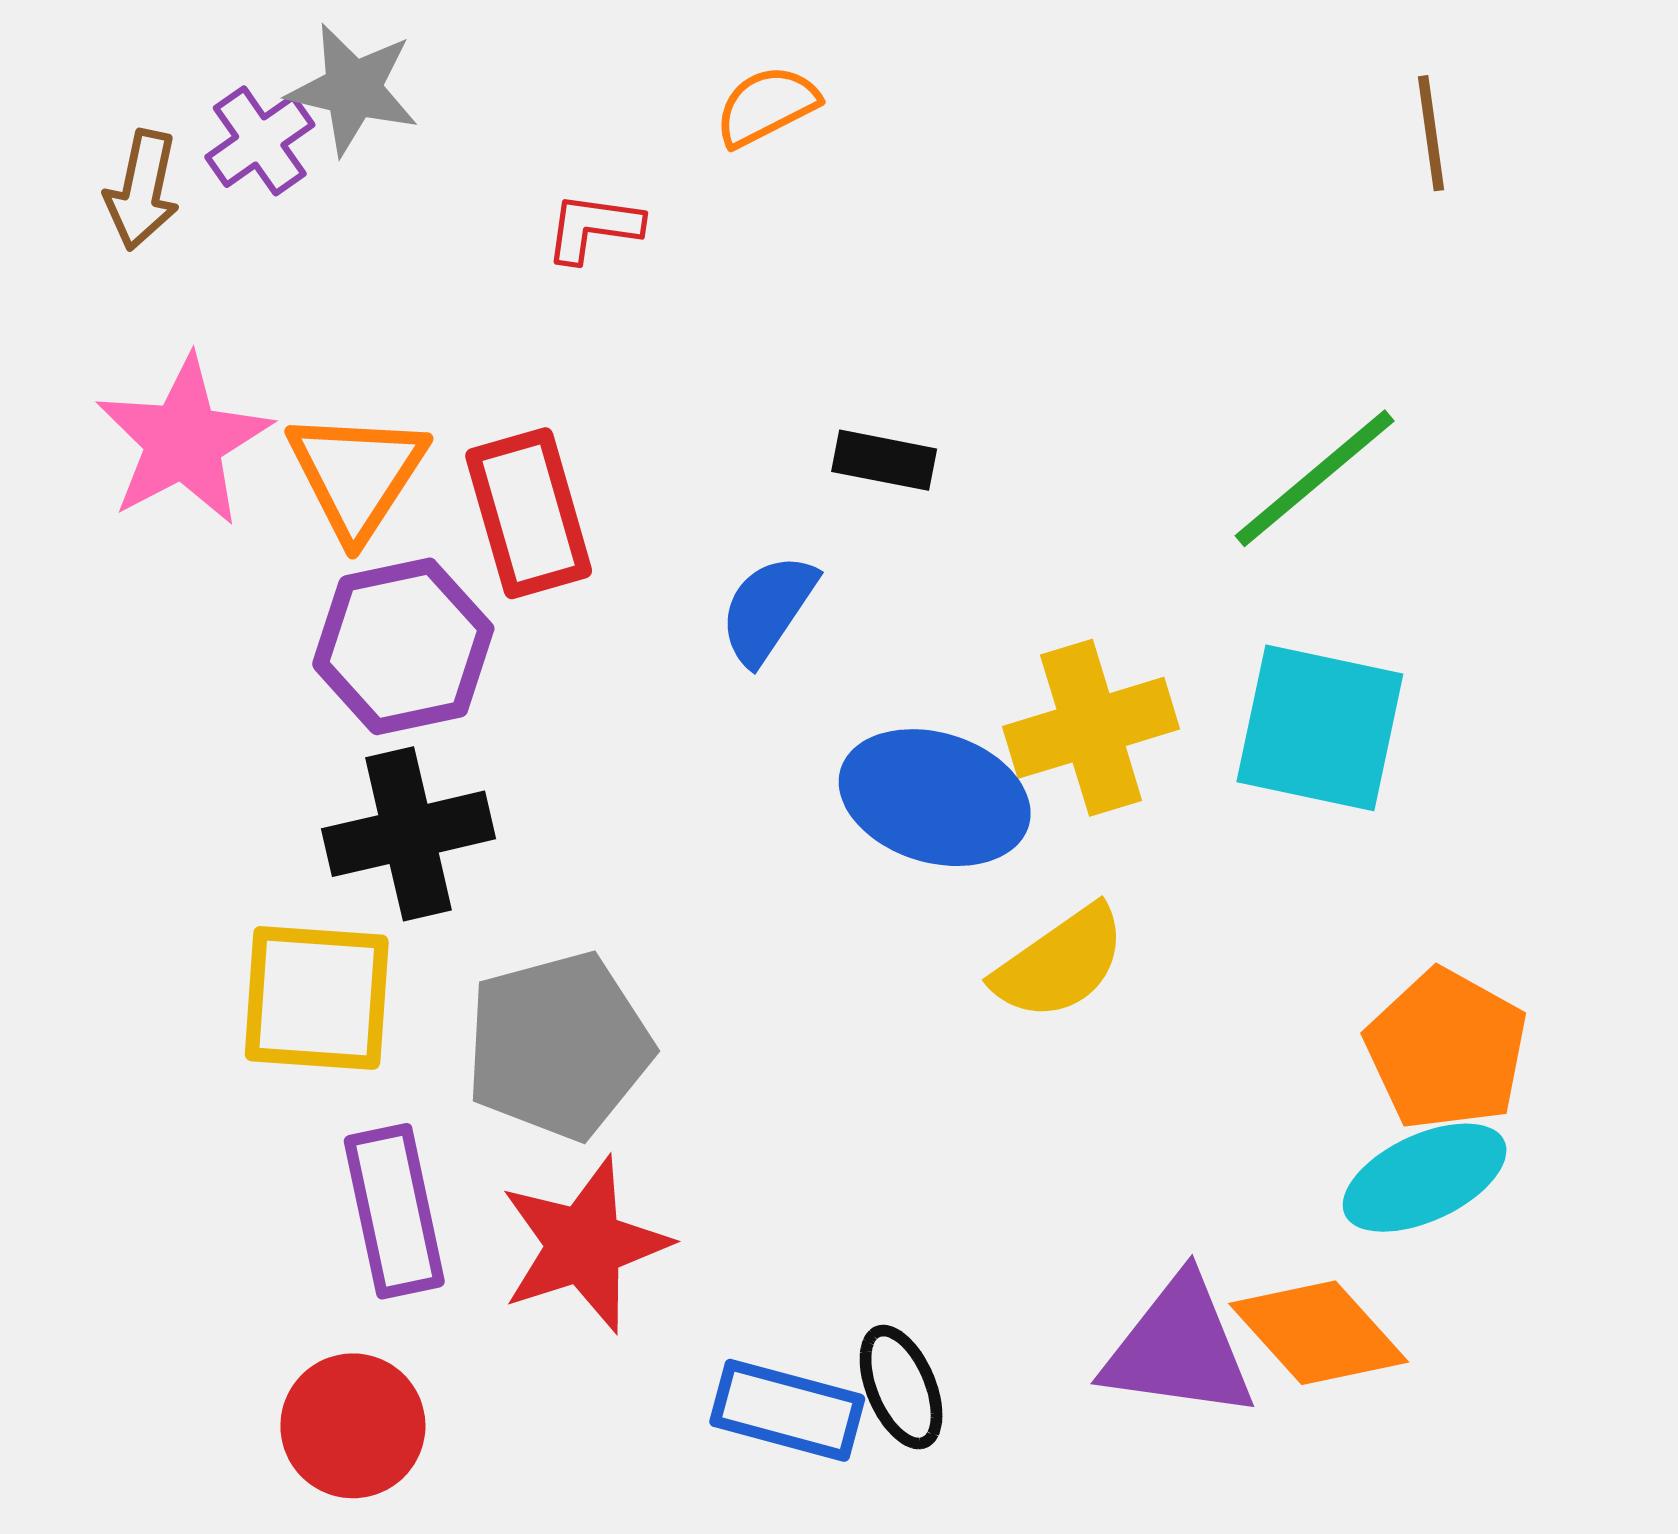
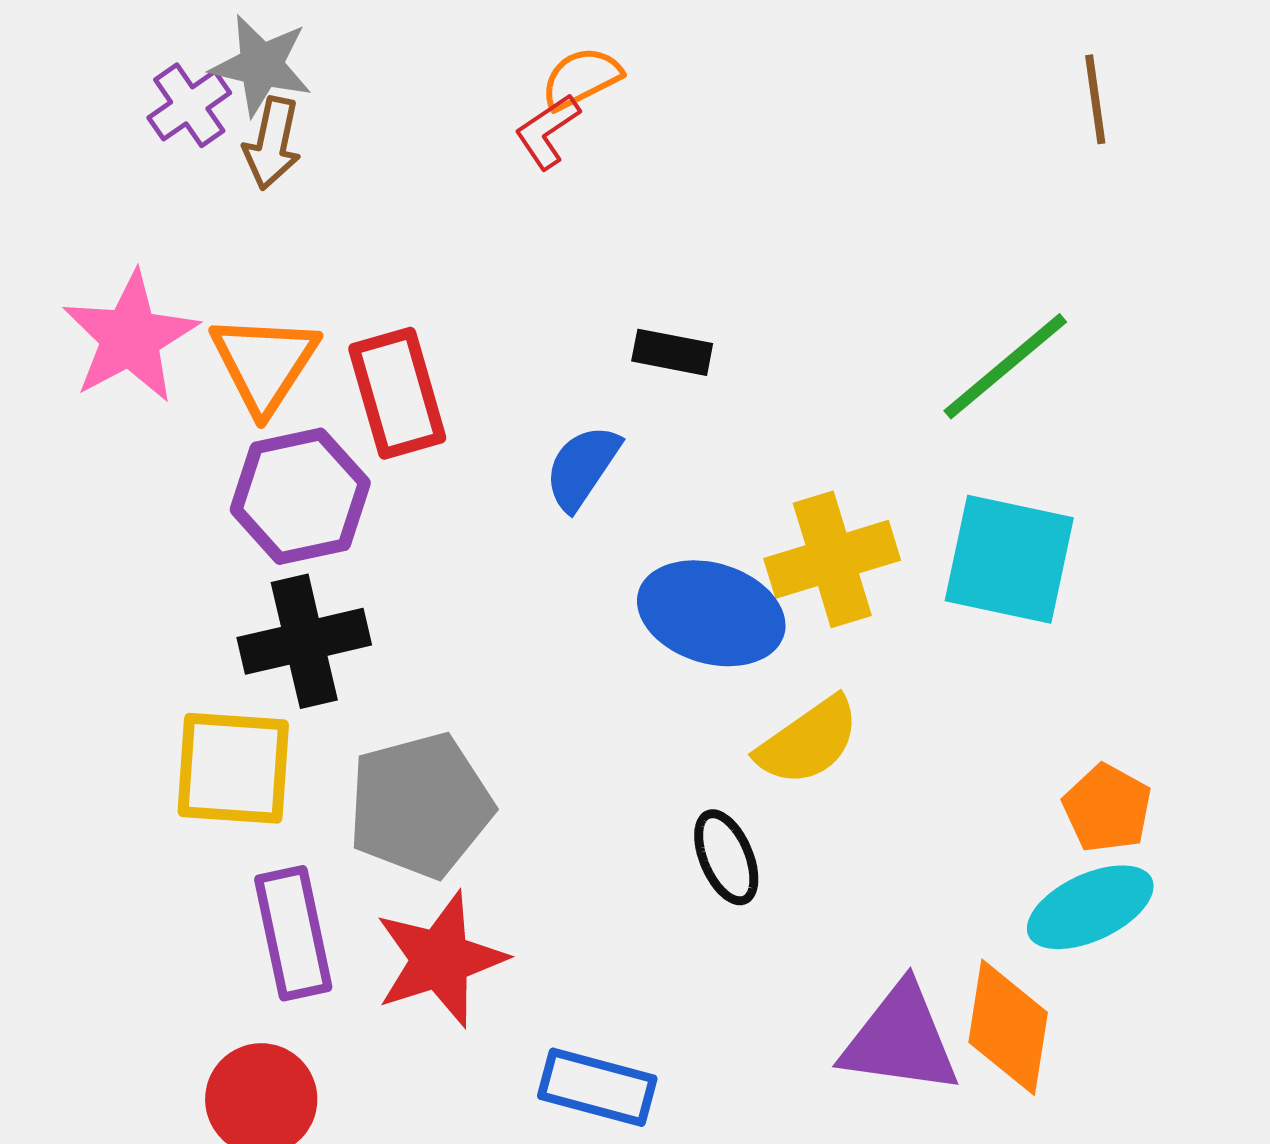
brown arrow: (142, 190) -> (272, 143), moved
red L-shape: (593, 228) -> (547, 131), moved, turned -42
orange pentagon: (1447, 1050) -> (1107, 808), size x0.7
orange diamond: (1319, 1333) -> (1008, 1027), turned 51
black ellipse: (901, 1387) -> (726, 857), moved

